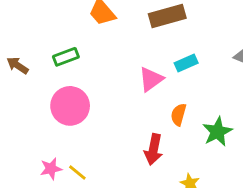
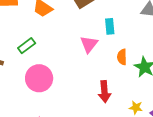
cyan rectangle: (186, 63) -> (110, 26), turned -56
orange semicircle: (179, 115) -> (122, 57), moved

